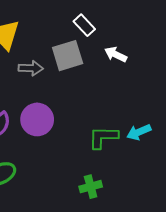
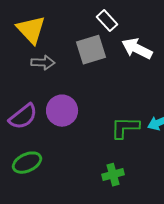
white arrow: (116, 55) -> (137, 49), size x1.4
gray arrow: (31, 68) -> (43, 63), moved

